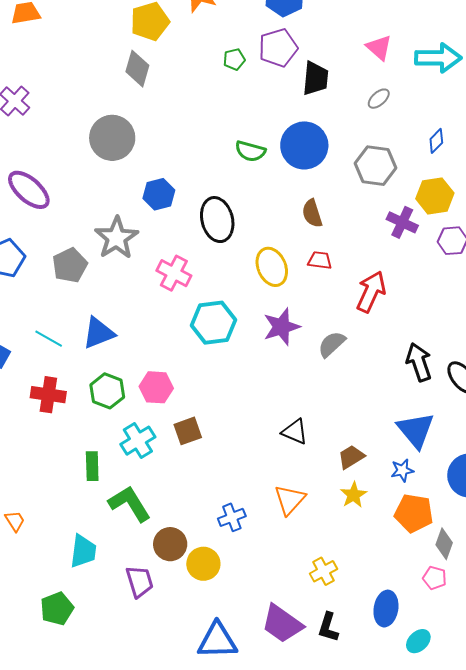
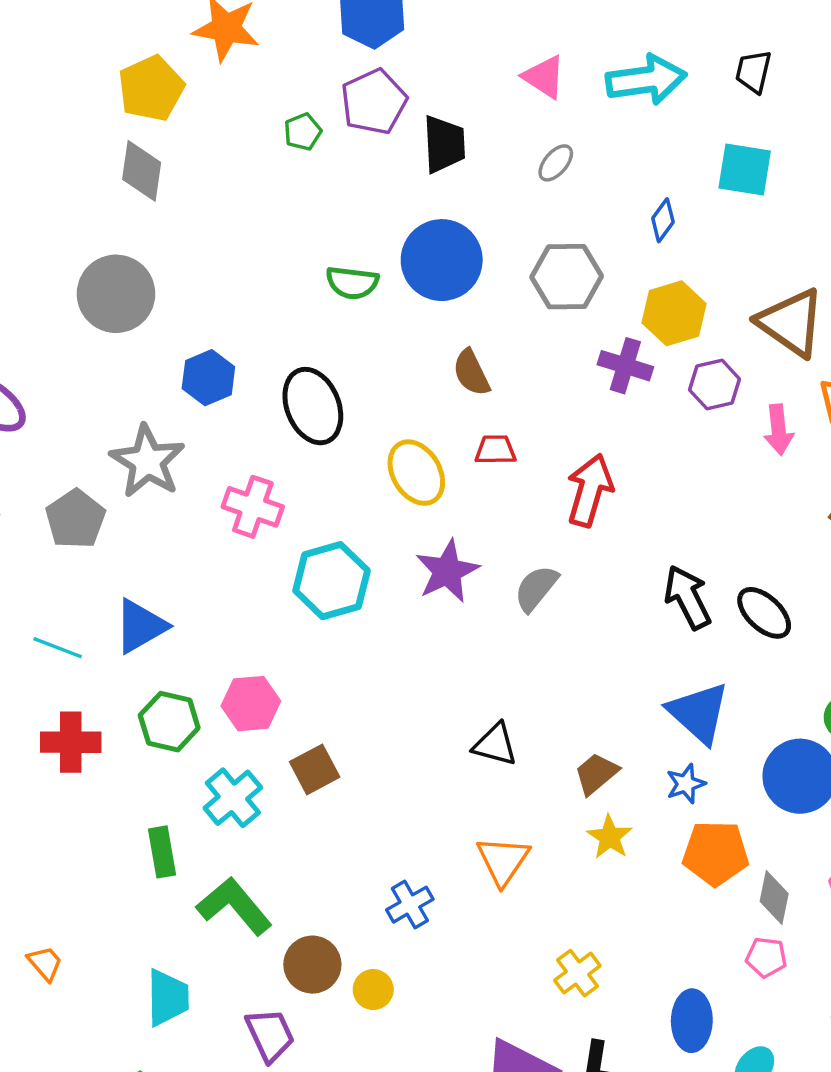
yellow circle: (203, 564) -> (373, 990), size x0.7

